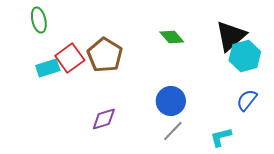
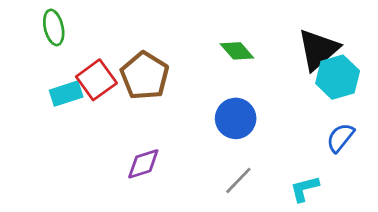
blue circle: (171, 101) -> (236, 118), moved

